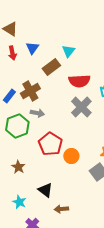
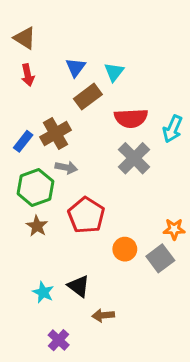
blue triangle: (32, 48) -> (76, 67), moved
orange circle: (71, 156) -> (125, 249), moved
brown star: (18, 167) -> (37, 226), moved
cyan star: (19, 202) -> (43, 292), moved

